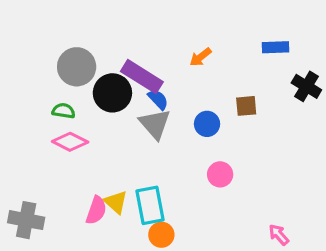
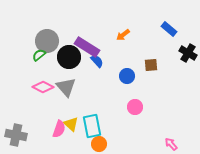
blue rectangle: (275, 47) -> (169, 29), turned 42
green semicircle: (64, 111) -> (39, 55), moved, turned -48
gray triangle: (155, 124) -> (66, 87), moved

